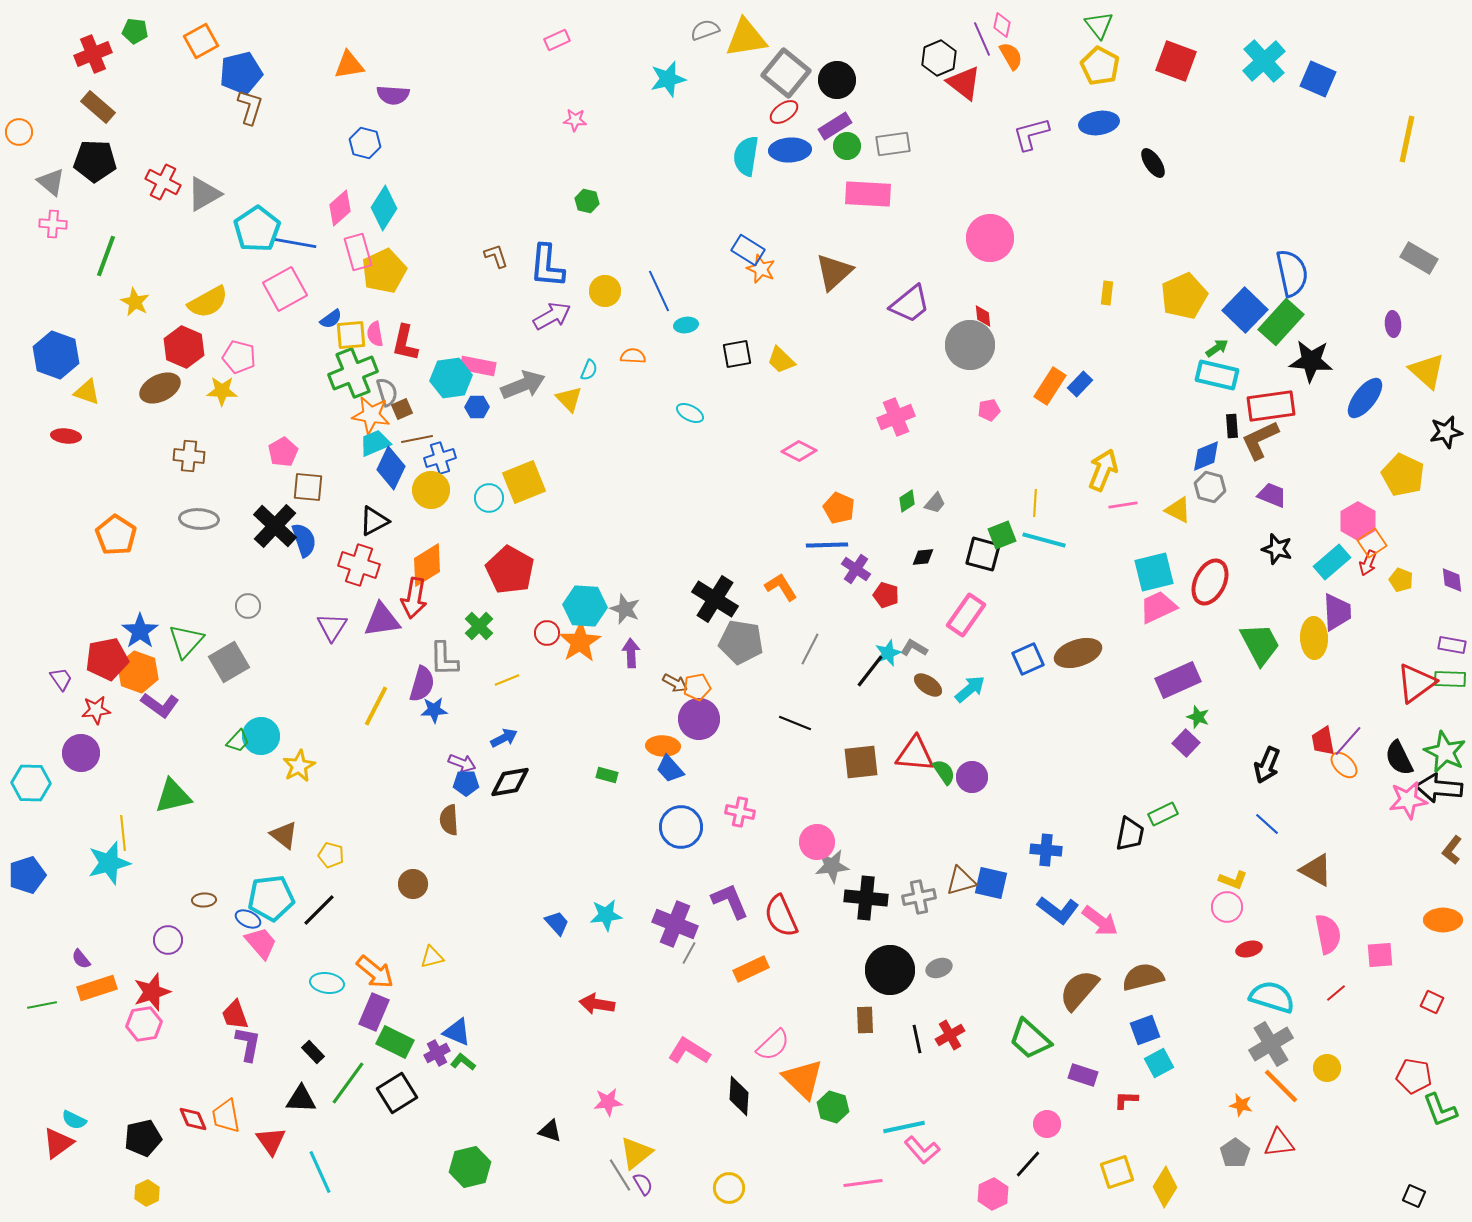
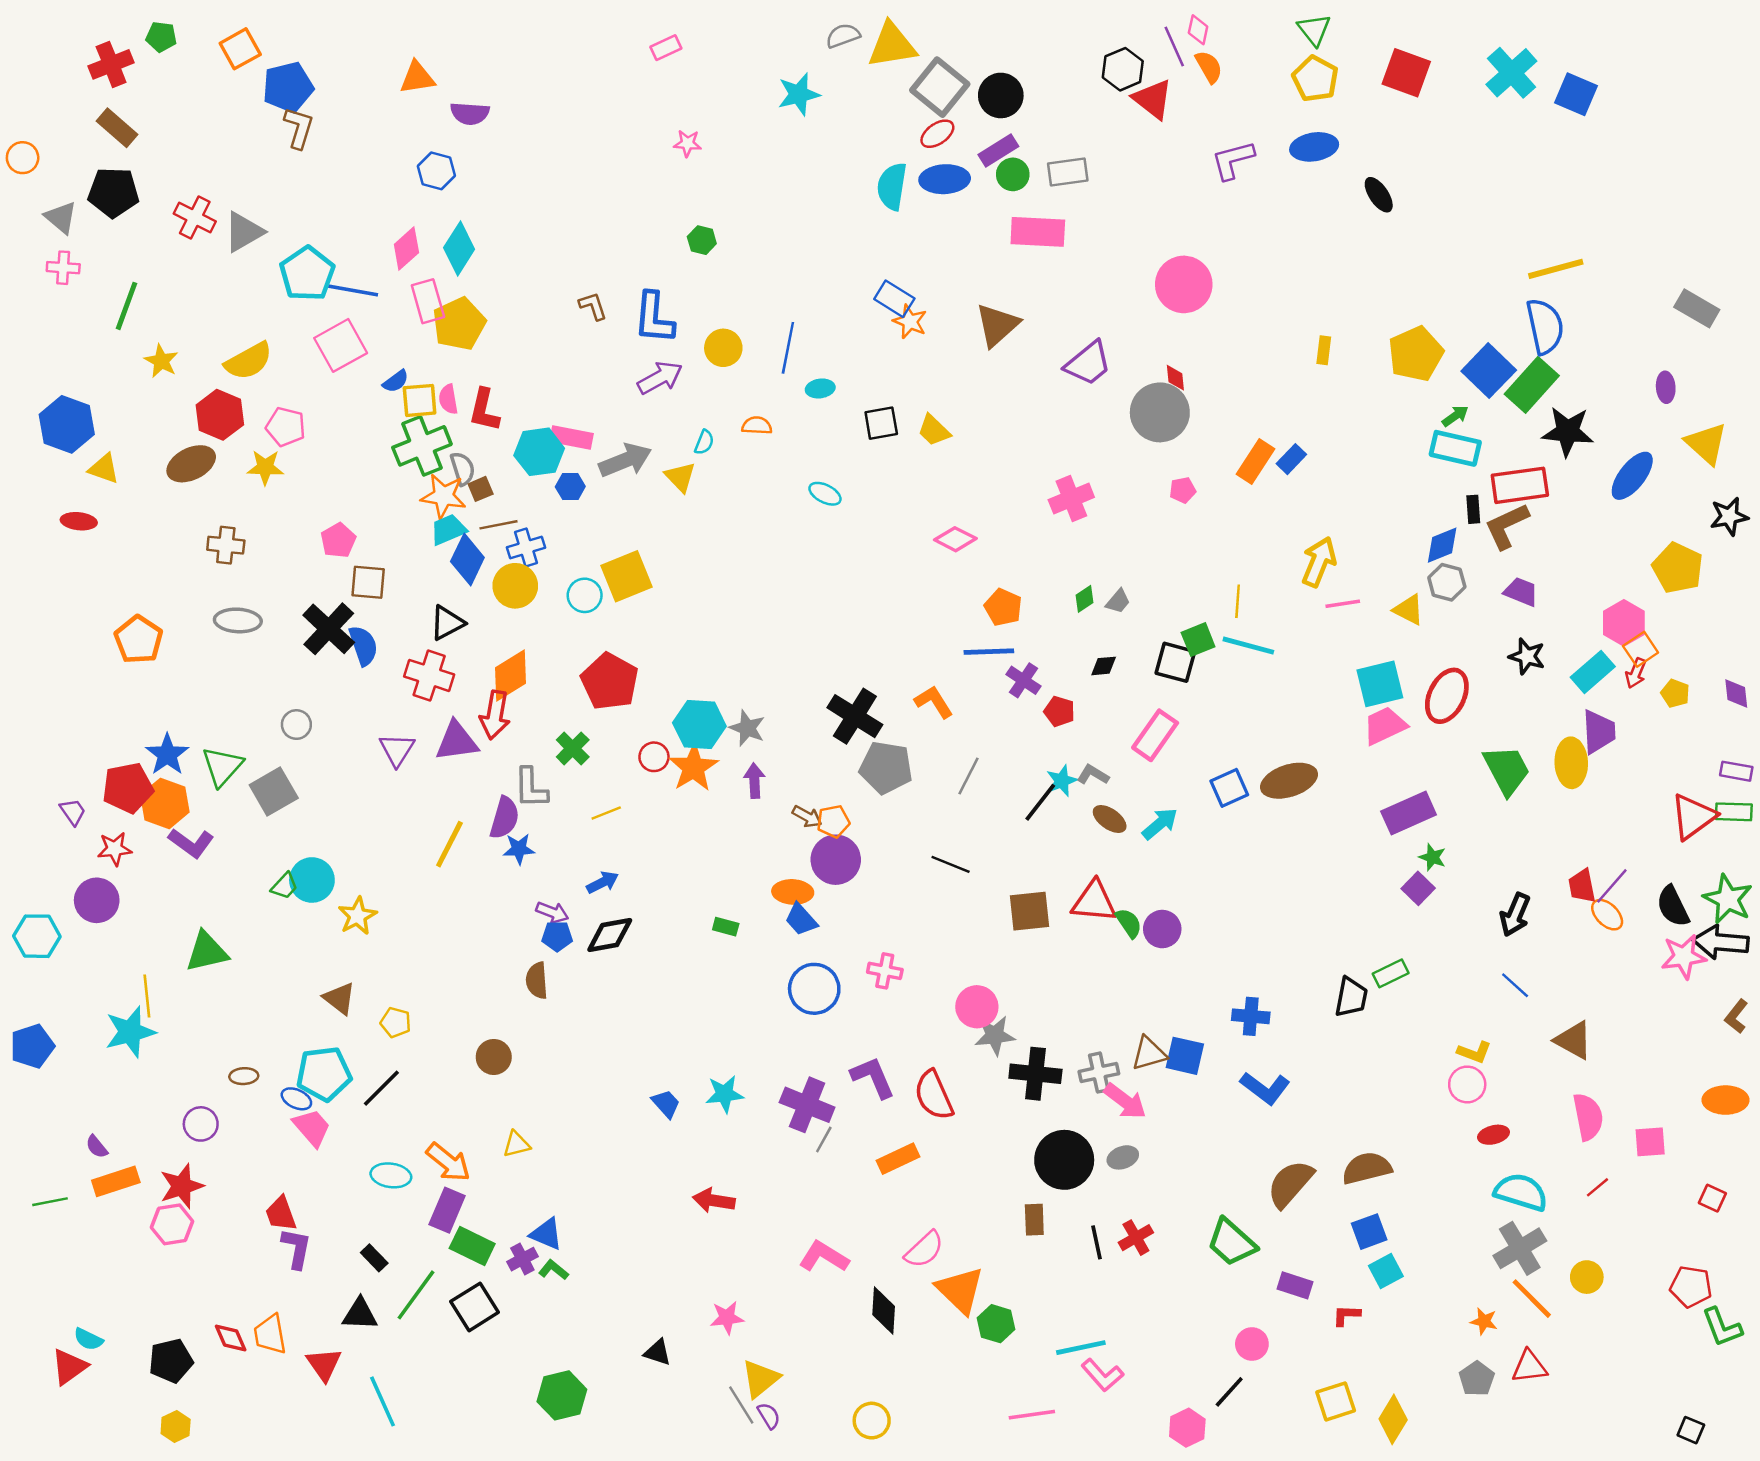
yellow line: (1407, 139) -> (1556, 269), moved, turned 63
blue line: (659, 291) -> (788, 348), turned 36
pink arrow: (1100, 921) -> (1125, 1101), moved

